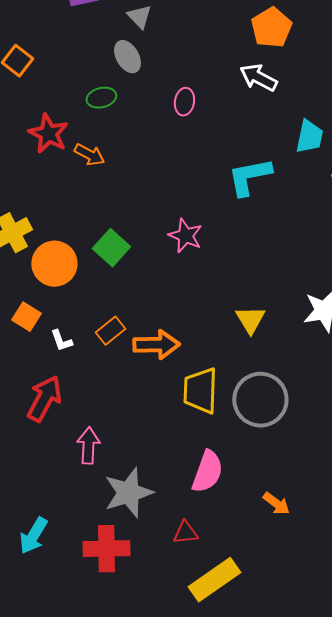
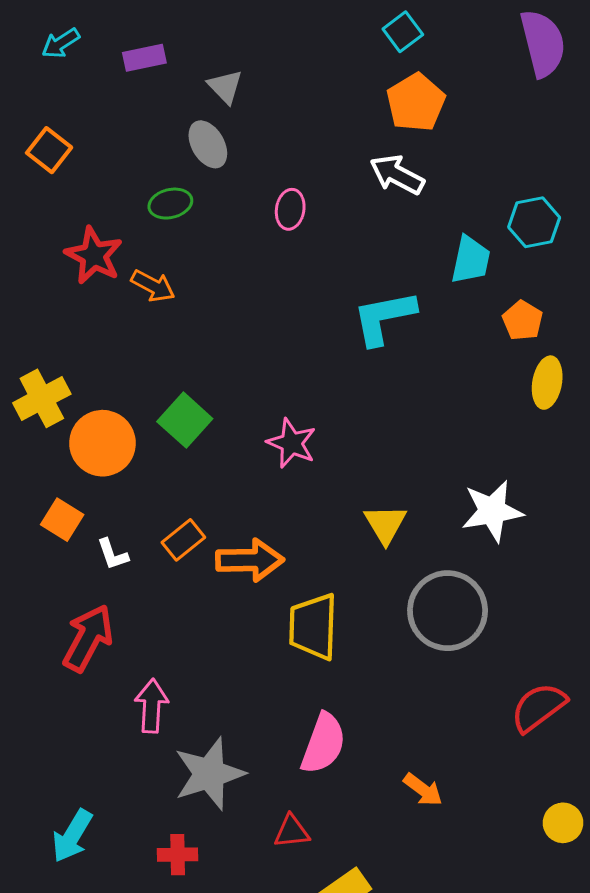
pink star: (185, 236) -> (292, 443), moved
gray circle: (260, 400) -> (448, 611), moved
red cross: (106, 549) -> (178, 855), size x0.6

